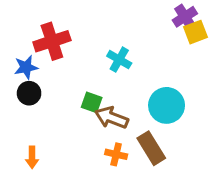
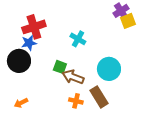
blue star: (26, 67) -> (29, 43), moved
black circle: (29, 93) -> (19, 61), size x1.5
orange arrow: (32, 157) -> (21, 103), turned 64

